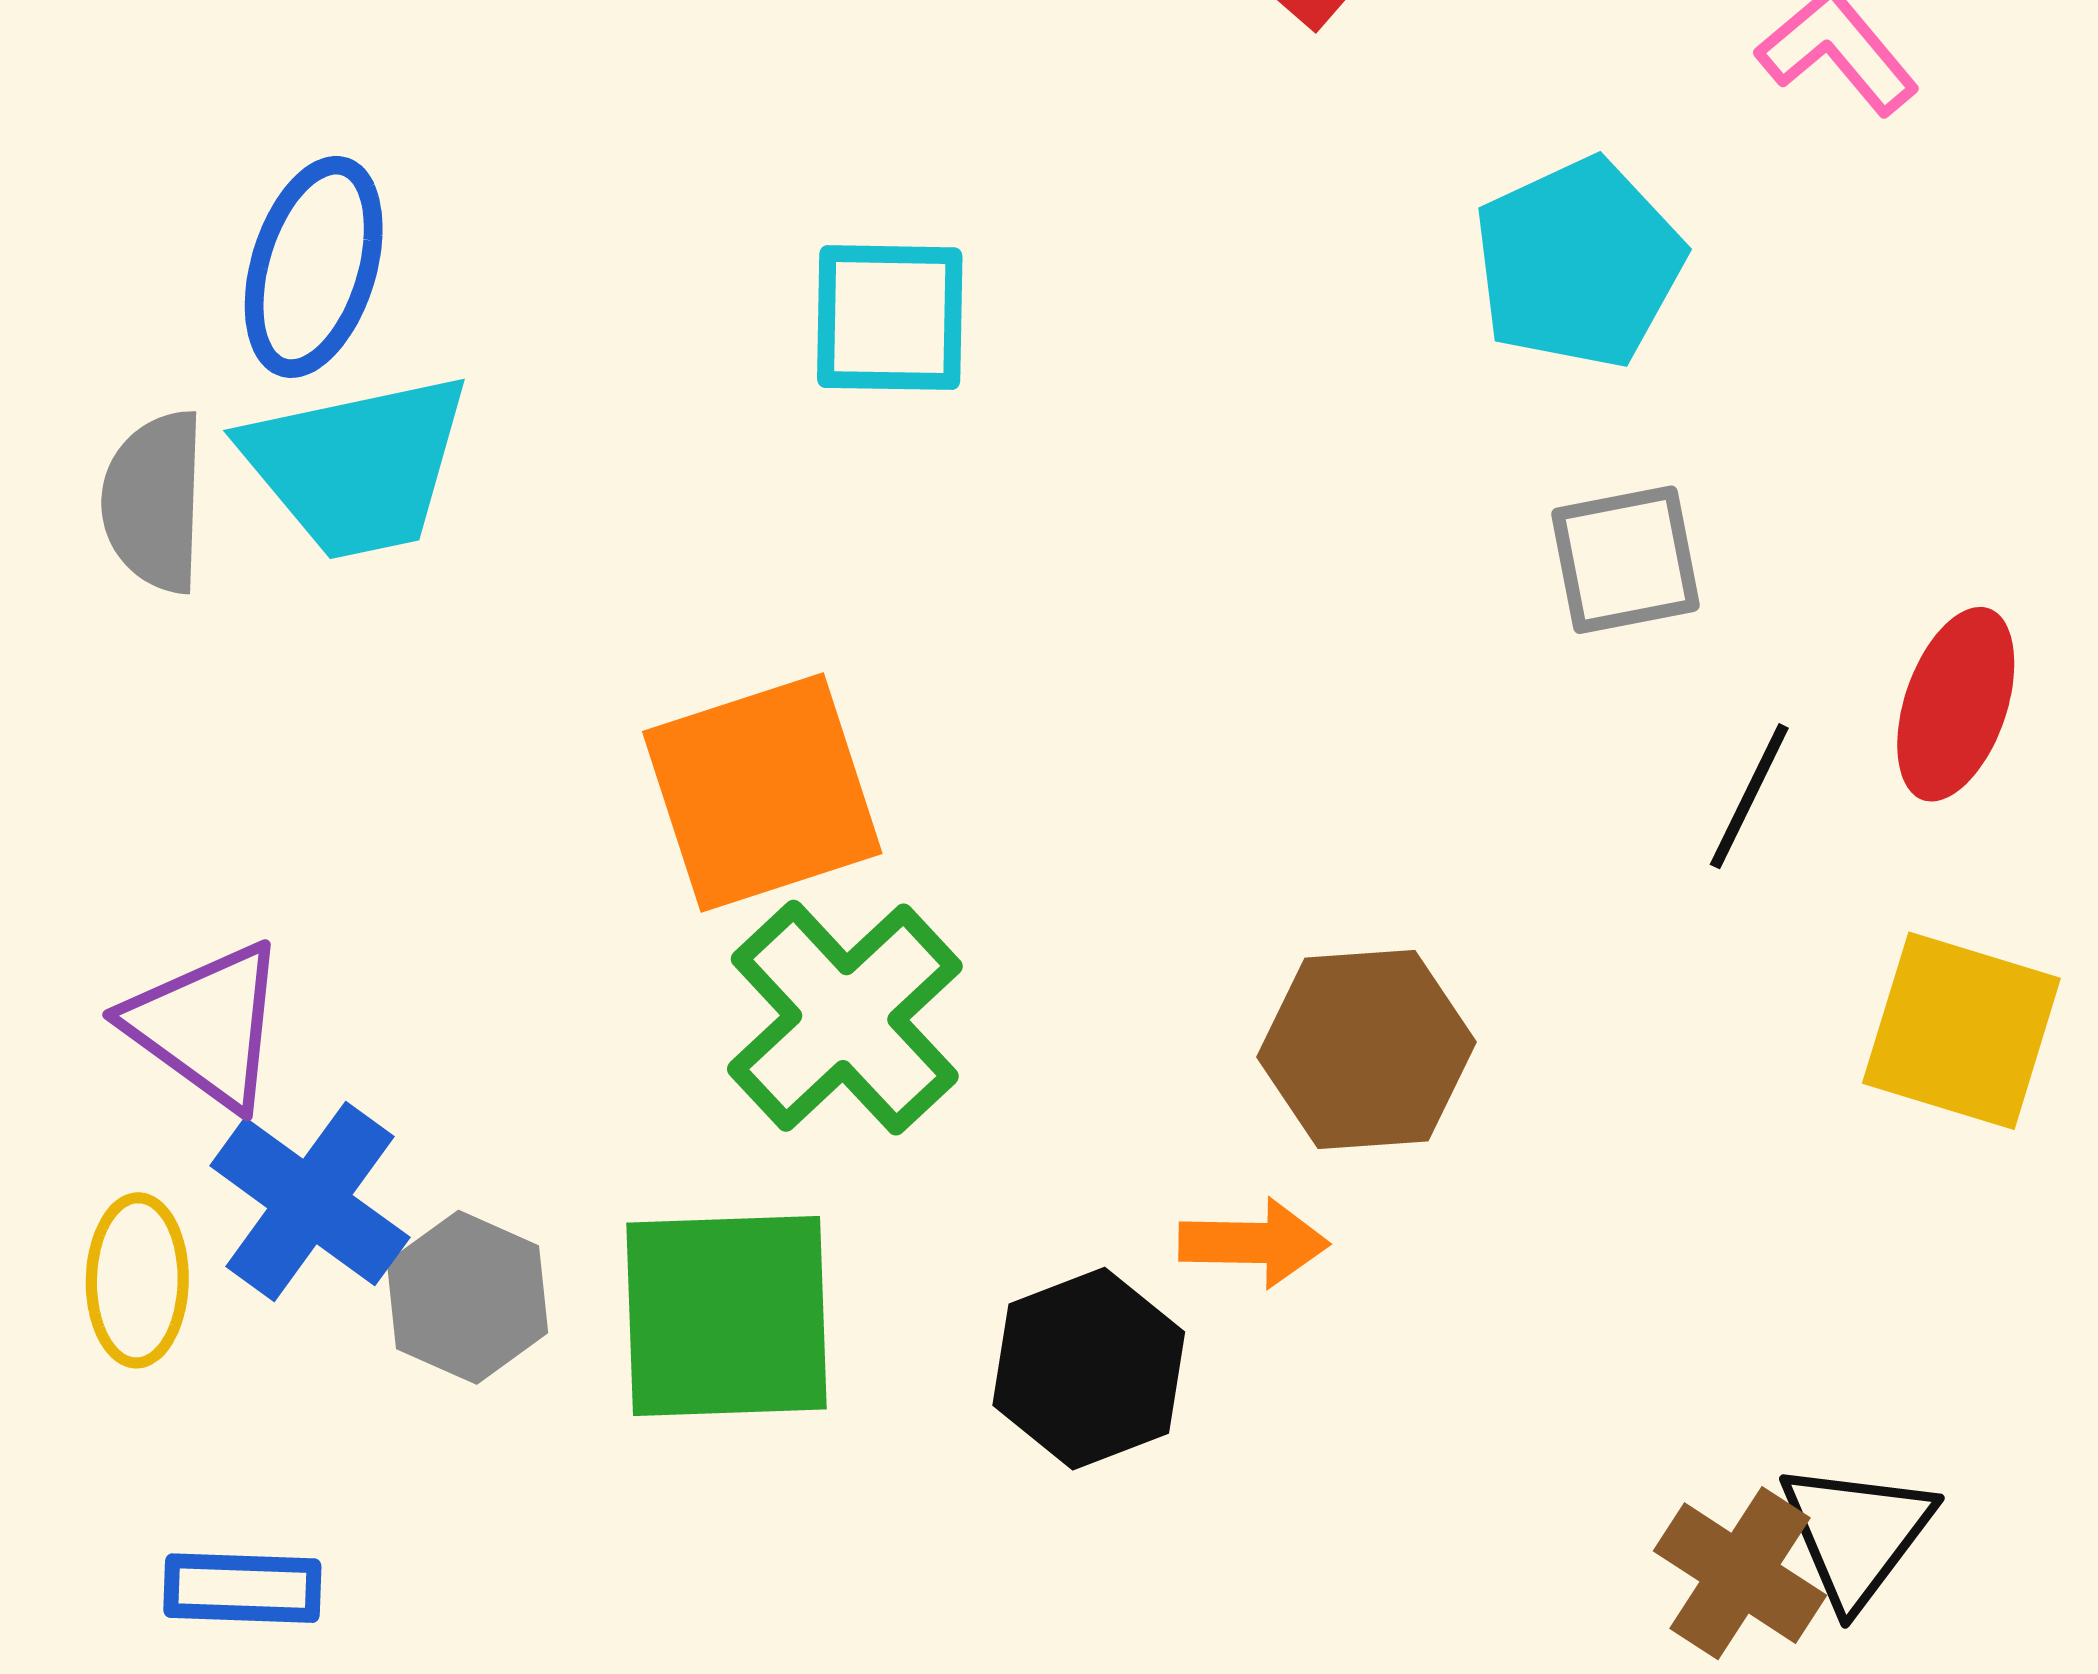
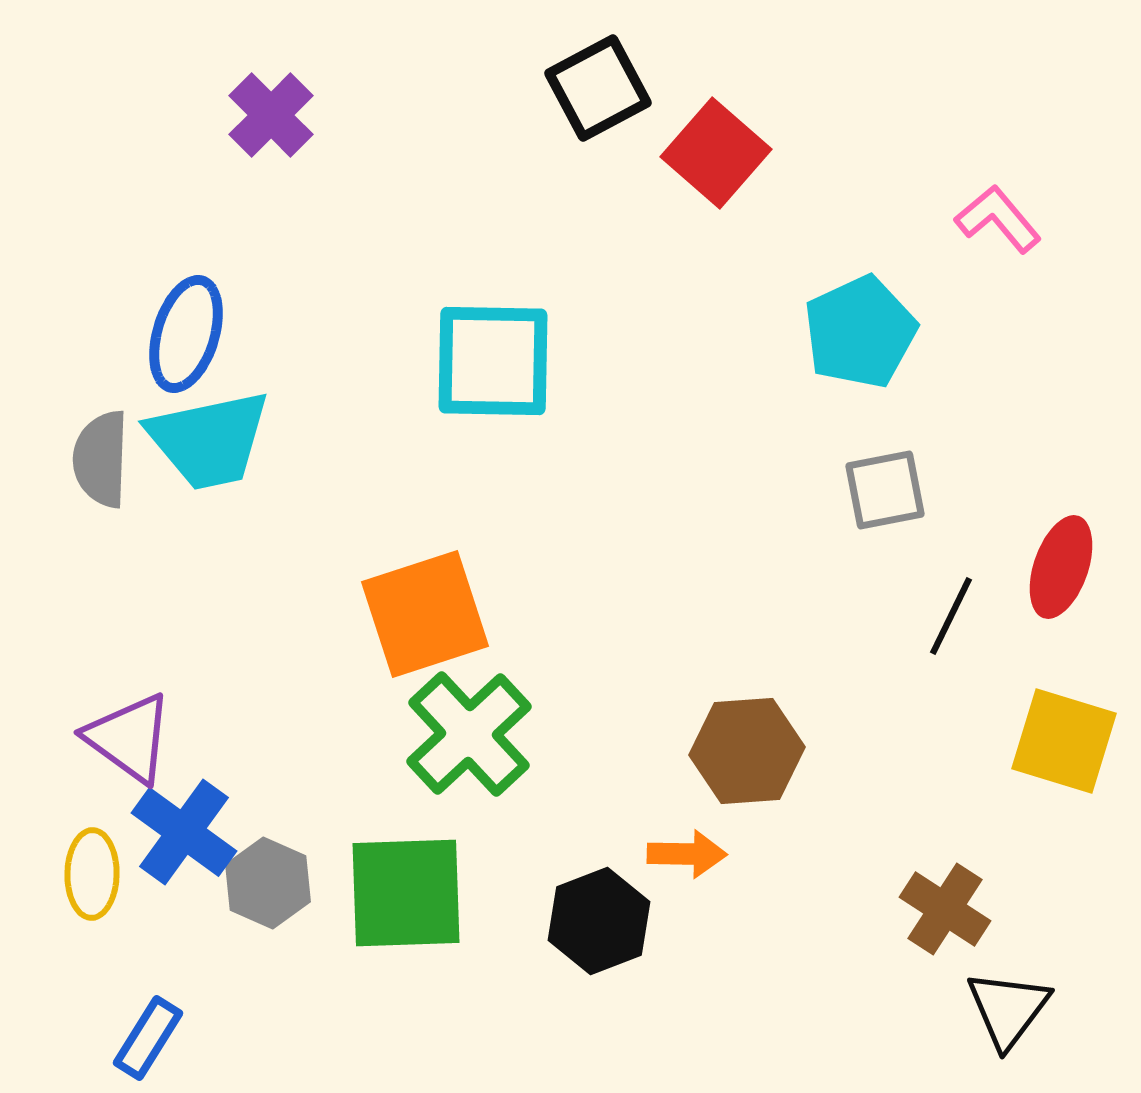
cyan square: (890, 318) -> (493, 361), size x1.4
brown cross: (1740, 1573) -> (945, 909), moved
blue rectangle: (242, 1588) -> (148, 1038), turned -60

